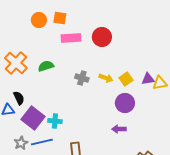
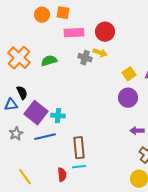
gray cross: (82, 78) -> (85, 58), moved
yellow arrow: (106, 78) -> (100, 53), moved
purple arrow: (119, 129) -> (137, 131), moved
gray star: (21, 143) -> (16, 134), moved

